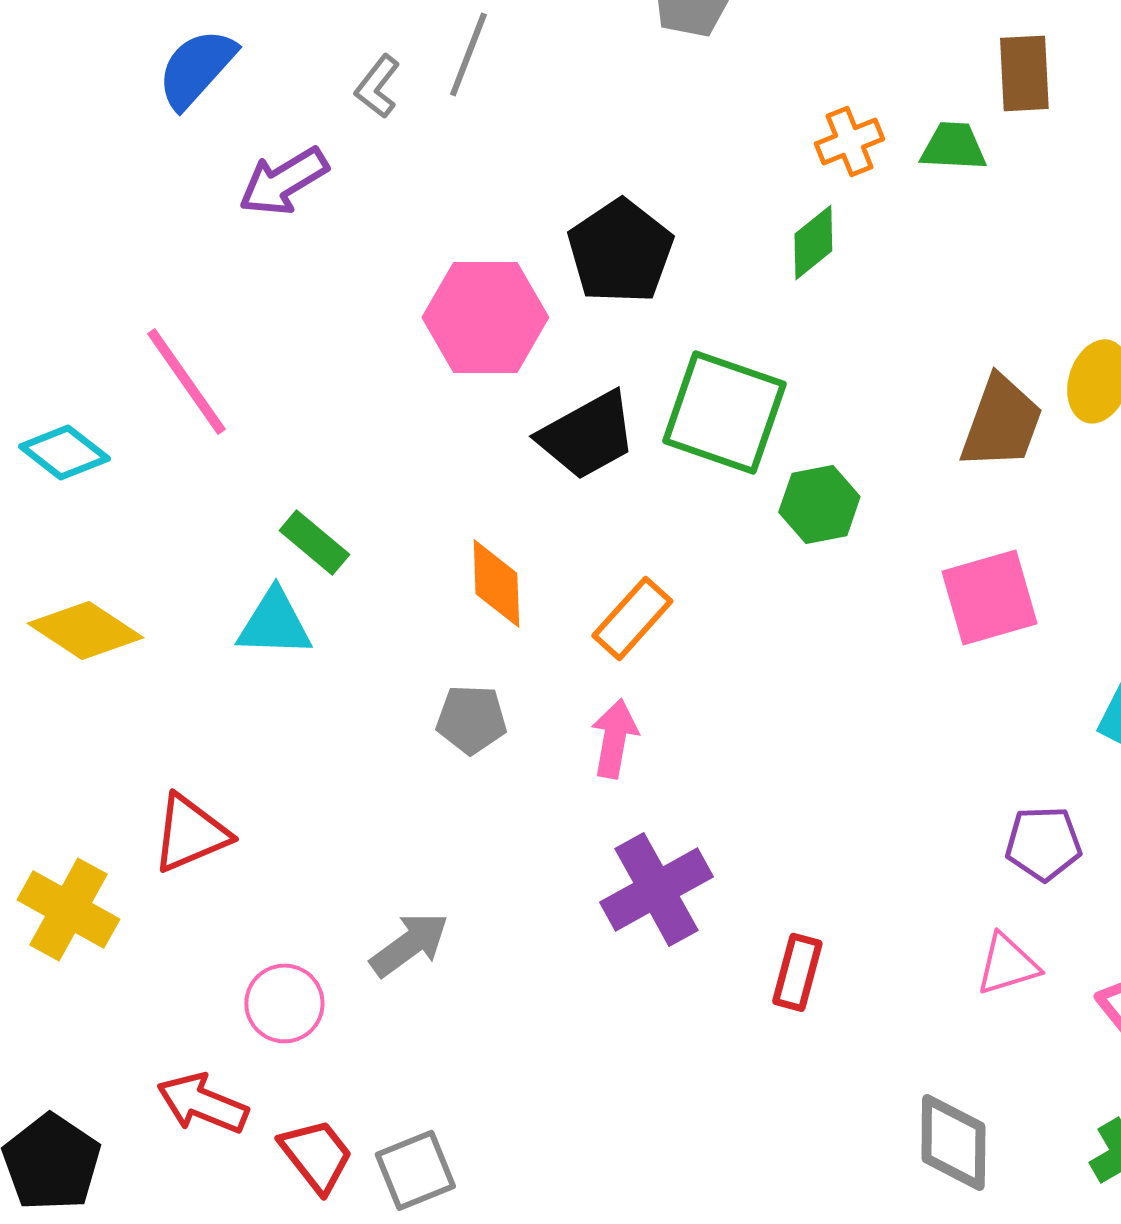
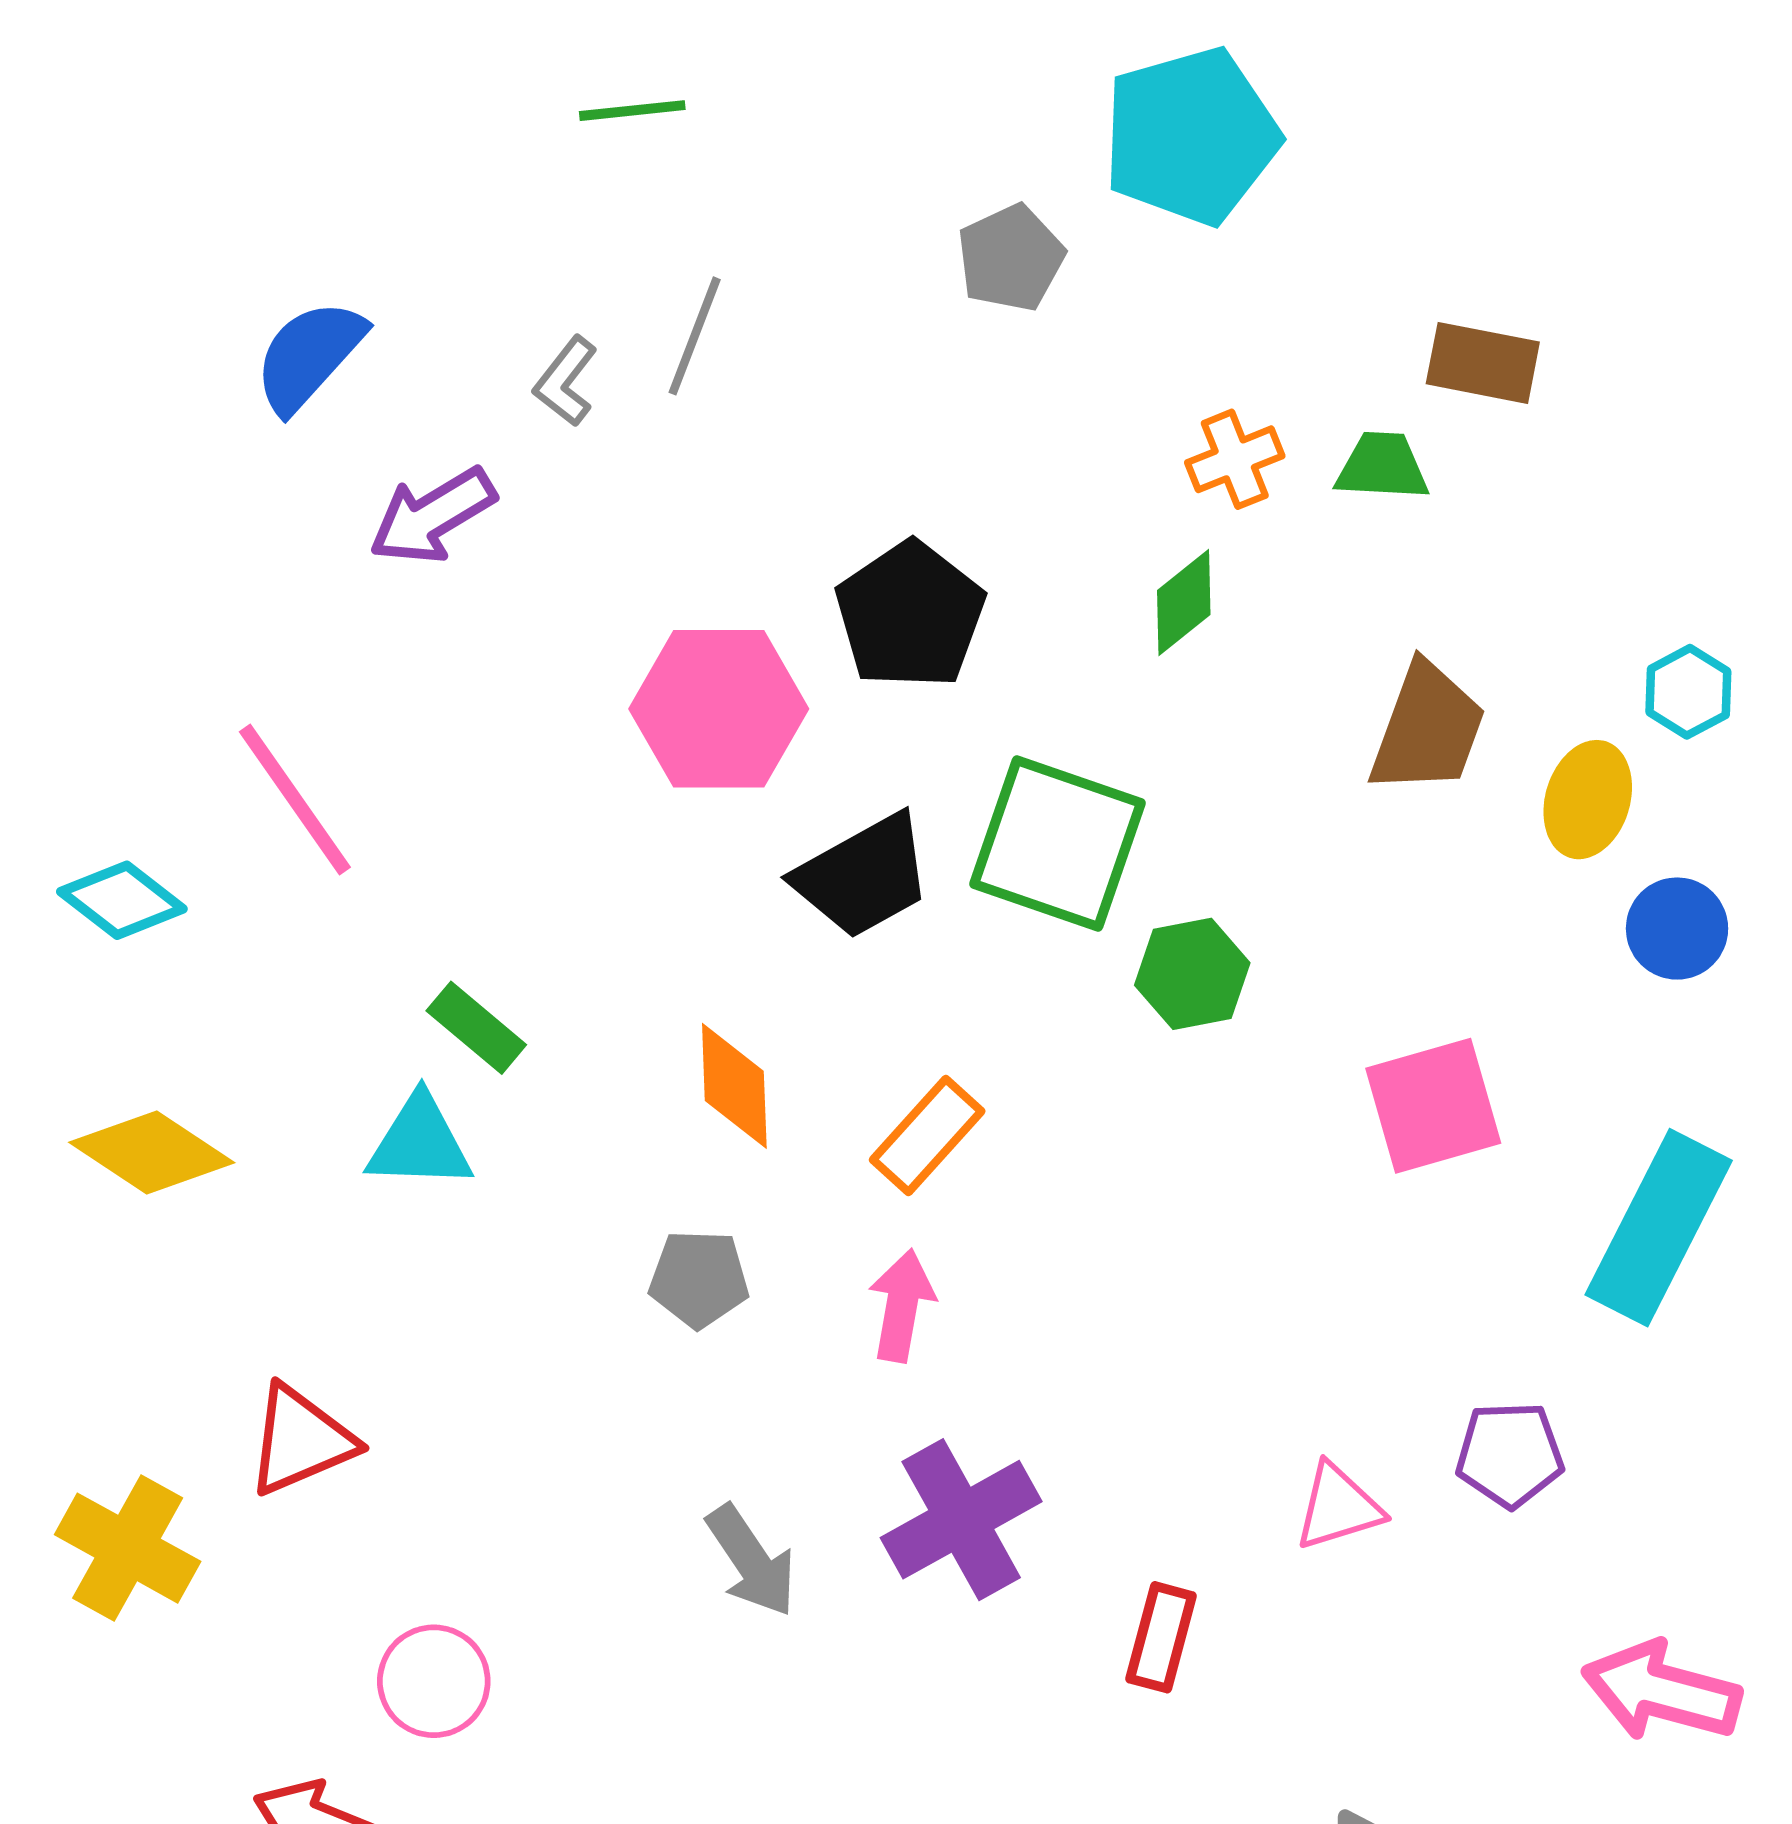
brown rectangle: (1024, 73) -> (1483, 363), turned -76
brown trapezoid: (1001, 422) -> (1428, 729), moved
gray arrow: (409, 944) -> (751, 1561), moved, turned 92
pink triangle: (1007, 964) -> (1338, 1507), moved

